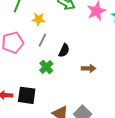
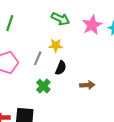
yellow star: (39, 19) -> (56, 45), moved

